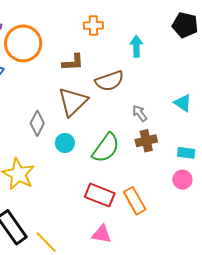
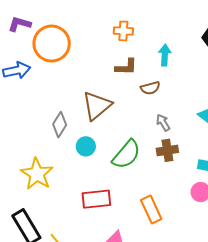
brown L-shape: (73, 62) -> (126, 67), moved
brown semicircle: (109, 81) -> (150, 88), moved, size x0.7
red rectangle: (100, 195) -> (96, 199), moved, turned -32

